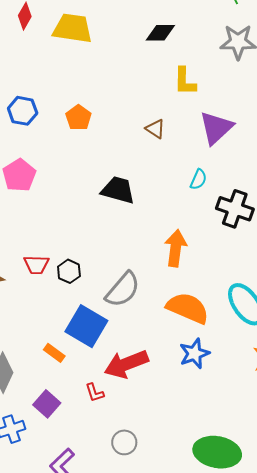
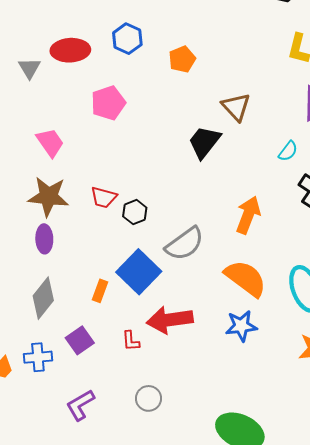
brown triangle: (155, 129) -> (236, 107), moved, size x1.4
black trapezoid: (118, 190) -> (204, 142), turned -81
orange rectangle: (54, 353) -> (100, 291), turned 60

